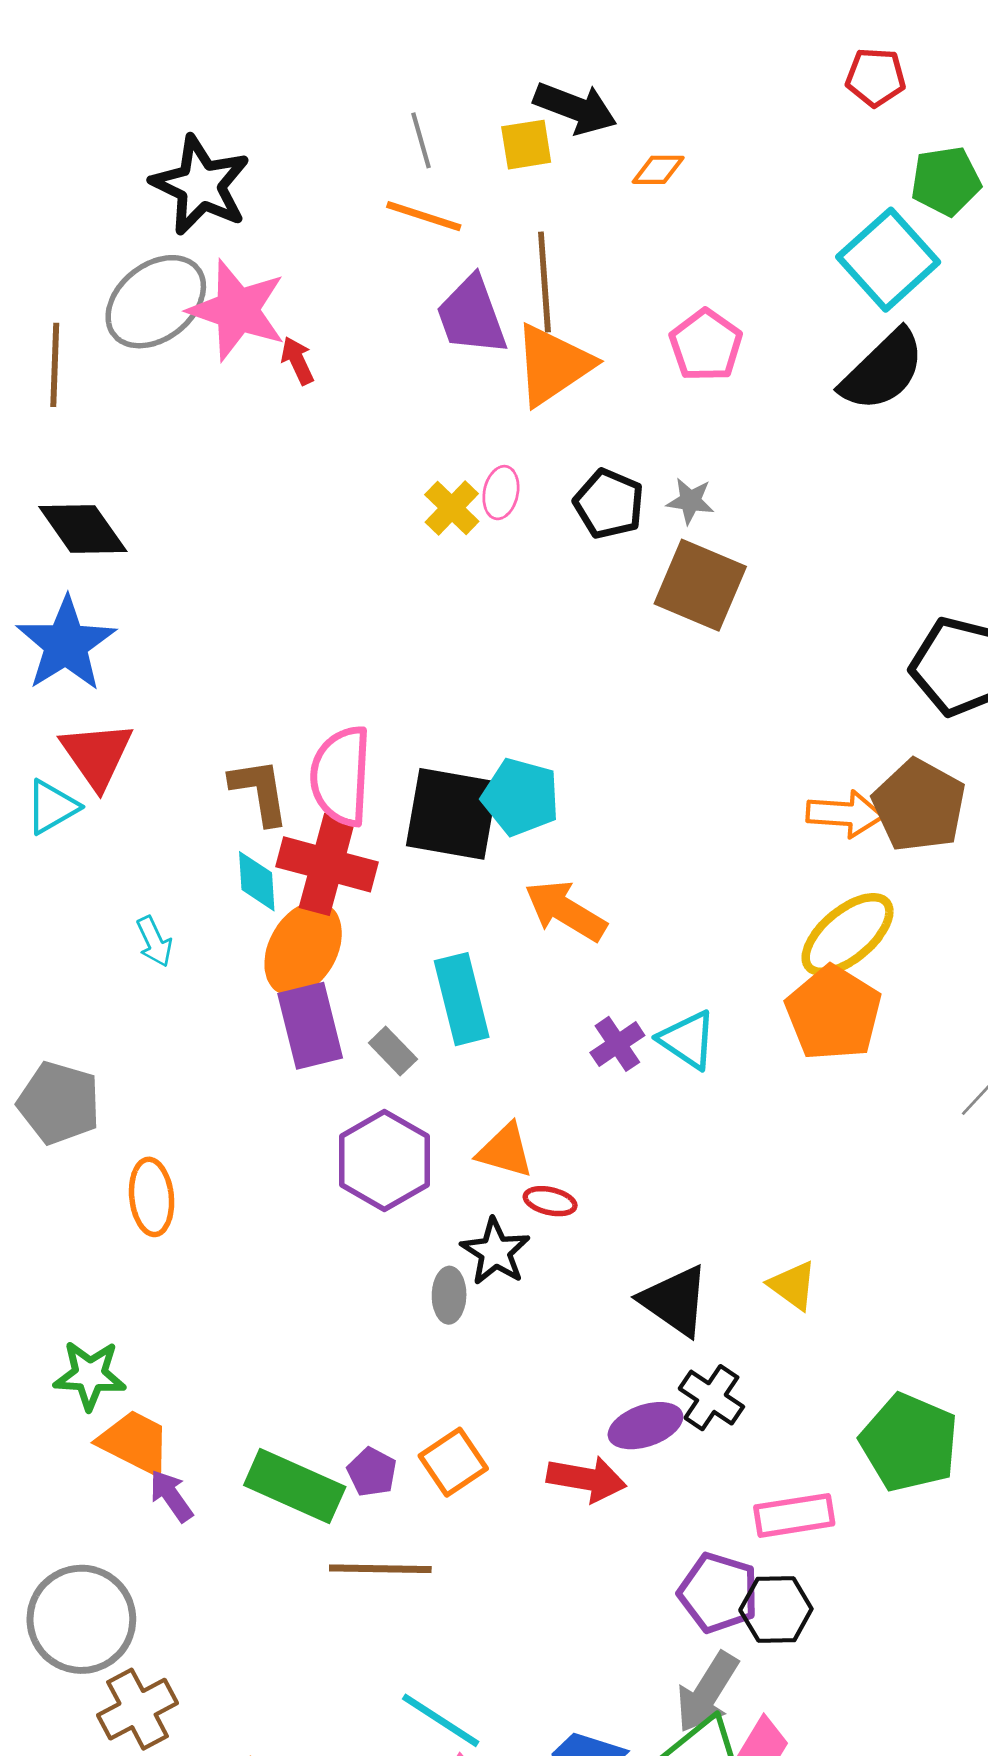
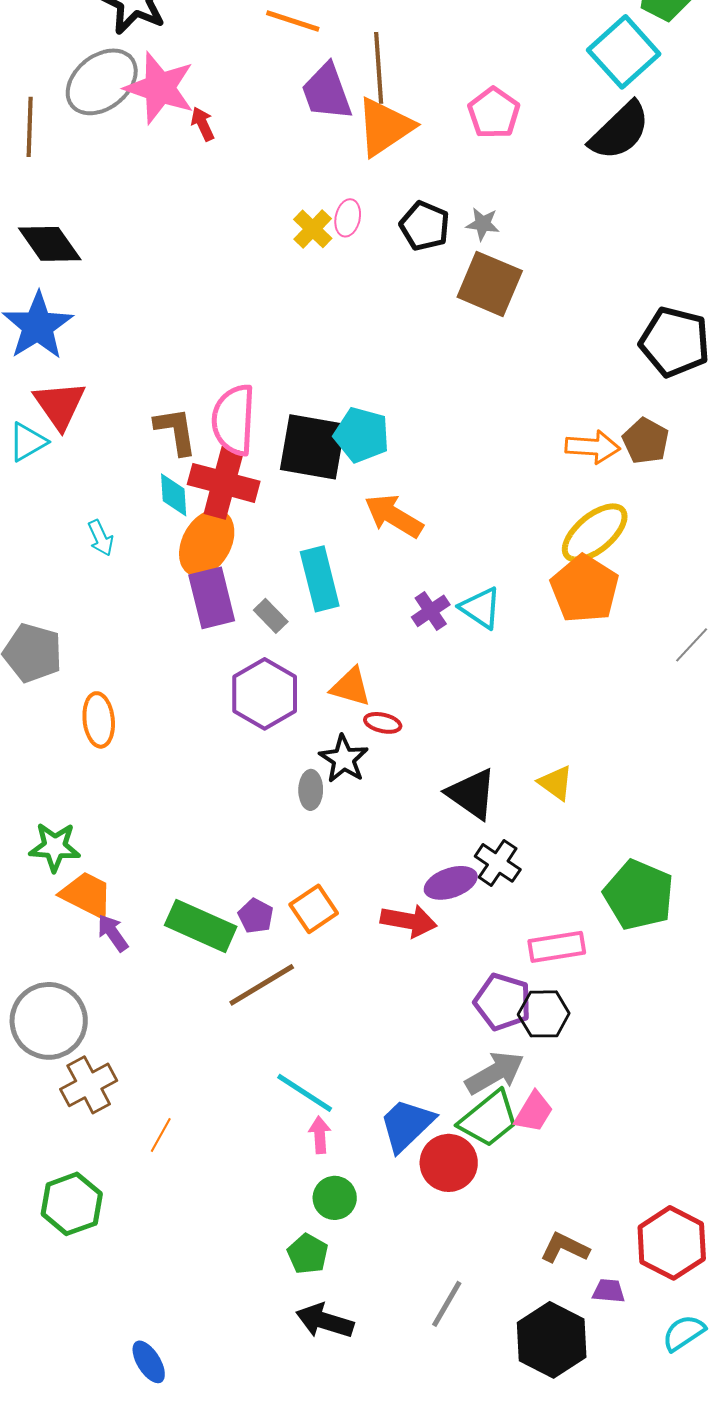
brown pentagon: (919, 805) -> (646, 441), size x0.7
brown line: (380, 1569) -> (262, 985), turned -32
gray arrow: (707, 1692) -> (495, 1073), turned -152

